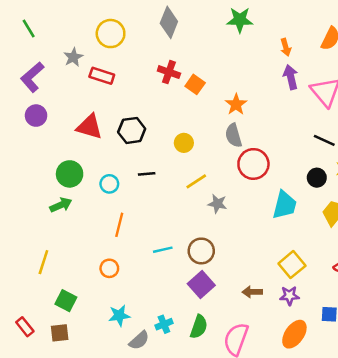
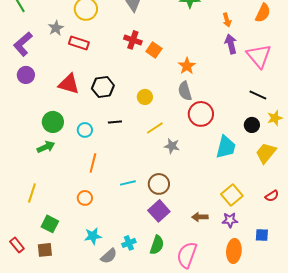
orange ellipse: (294, 334) -> (234, 251), turned -30

